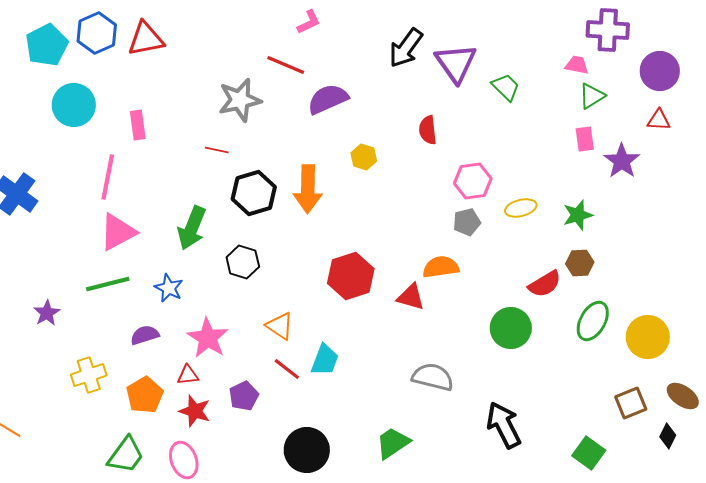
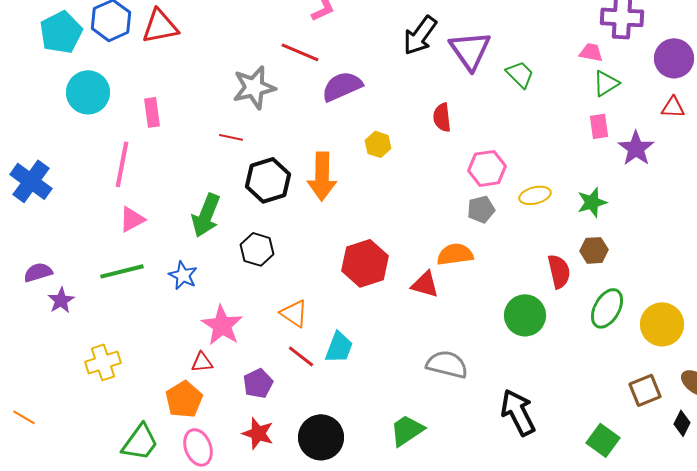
pink triangle: (118, 232) -> (132, 219), size x0.7
red semicircle: (545, 284) -> (559, 271), turned -72
purple semicircle: (145, 335) -> (38, 272), moved
orange pentagon: (145, 395) -> (184, 399), moved
red star: (195, 411) -> (258, 433), moved

